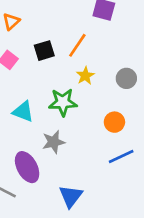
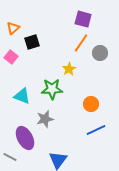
orange line: (77, 45) -> (81, 43), moved
black square: (44, 51) -> (32, 42), moved
gray circle: (126, 78) -> (100, 53), moved

